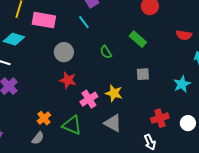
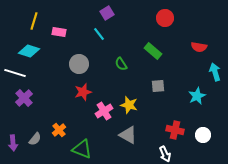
pink rectangle: (44, 20) -> (59, 32), size x0.6
red star: (68, 80) -> (83, 92), turned -30
red cross: (160, 118) -> (175, 130), turned 30
green triangle: (72, 125) -> (82, 149), moved
gray semicircle: (38, 138) -> (35, 139), moved

